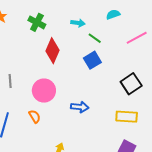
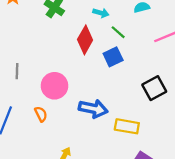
red diamond: (53, 51) -> (85, 40), moved
blue arrow: (80, 107) -> (93, 109), size x1.4
yellow rectangle: (127, 117) -> (127, 126), moved

